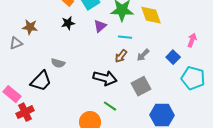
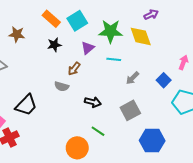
brown star: (30, 27) -> (17, 34), moved
brown arrow: (121, 56) -> (74, 69), moved
gray semicircle: (58, 63) -> (62, 86), moved
black arrow: (105, 78) -> (93, 102), size x0.7

